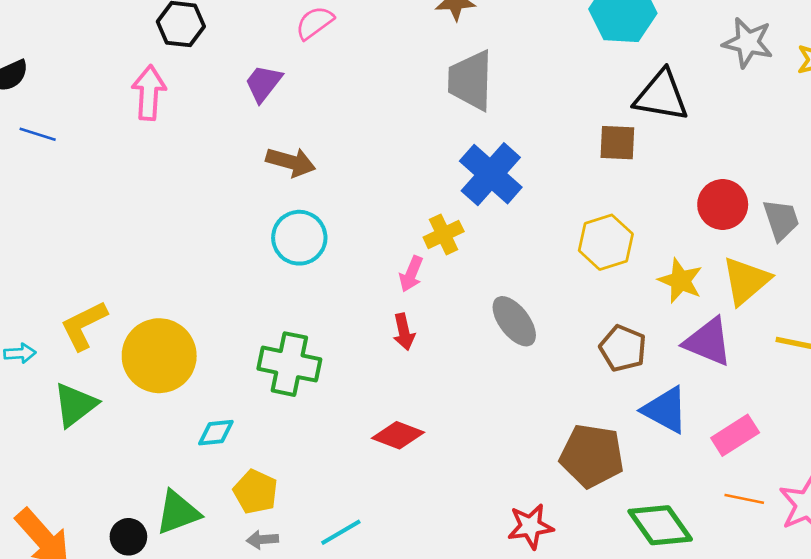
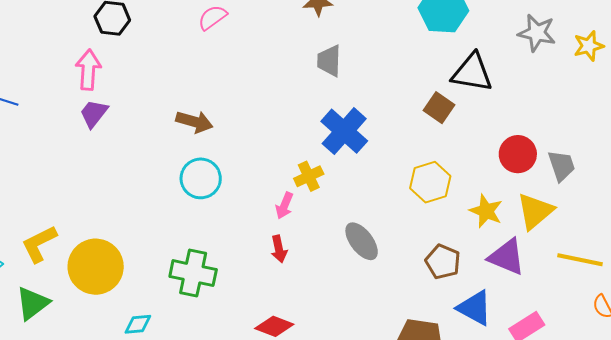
gray trapezoid: (471, 80) -> (329, 61), size x0.7
purple trapezoid: (263, 83) -> (94, 113), moved
brown square: (617, 143) -> (439, 108), turned 32

